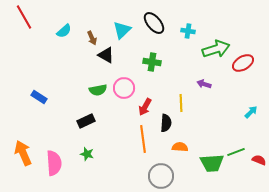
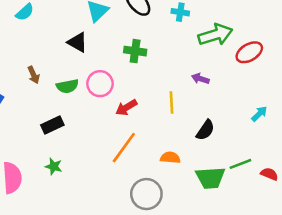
brown arrow: (92, 38) -> (34, 75), moved
red arrow: (145, 107) -> (126, 107), turned 30
black semicircle: (166, 123) -> (205, 130), moved, turned 30
orange line: (143, 139) -> (124, 148), turned 44

